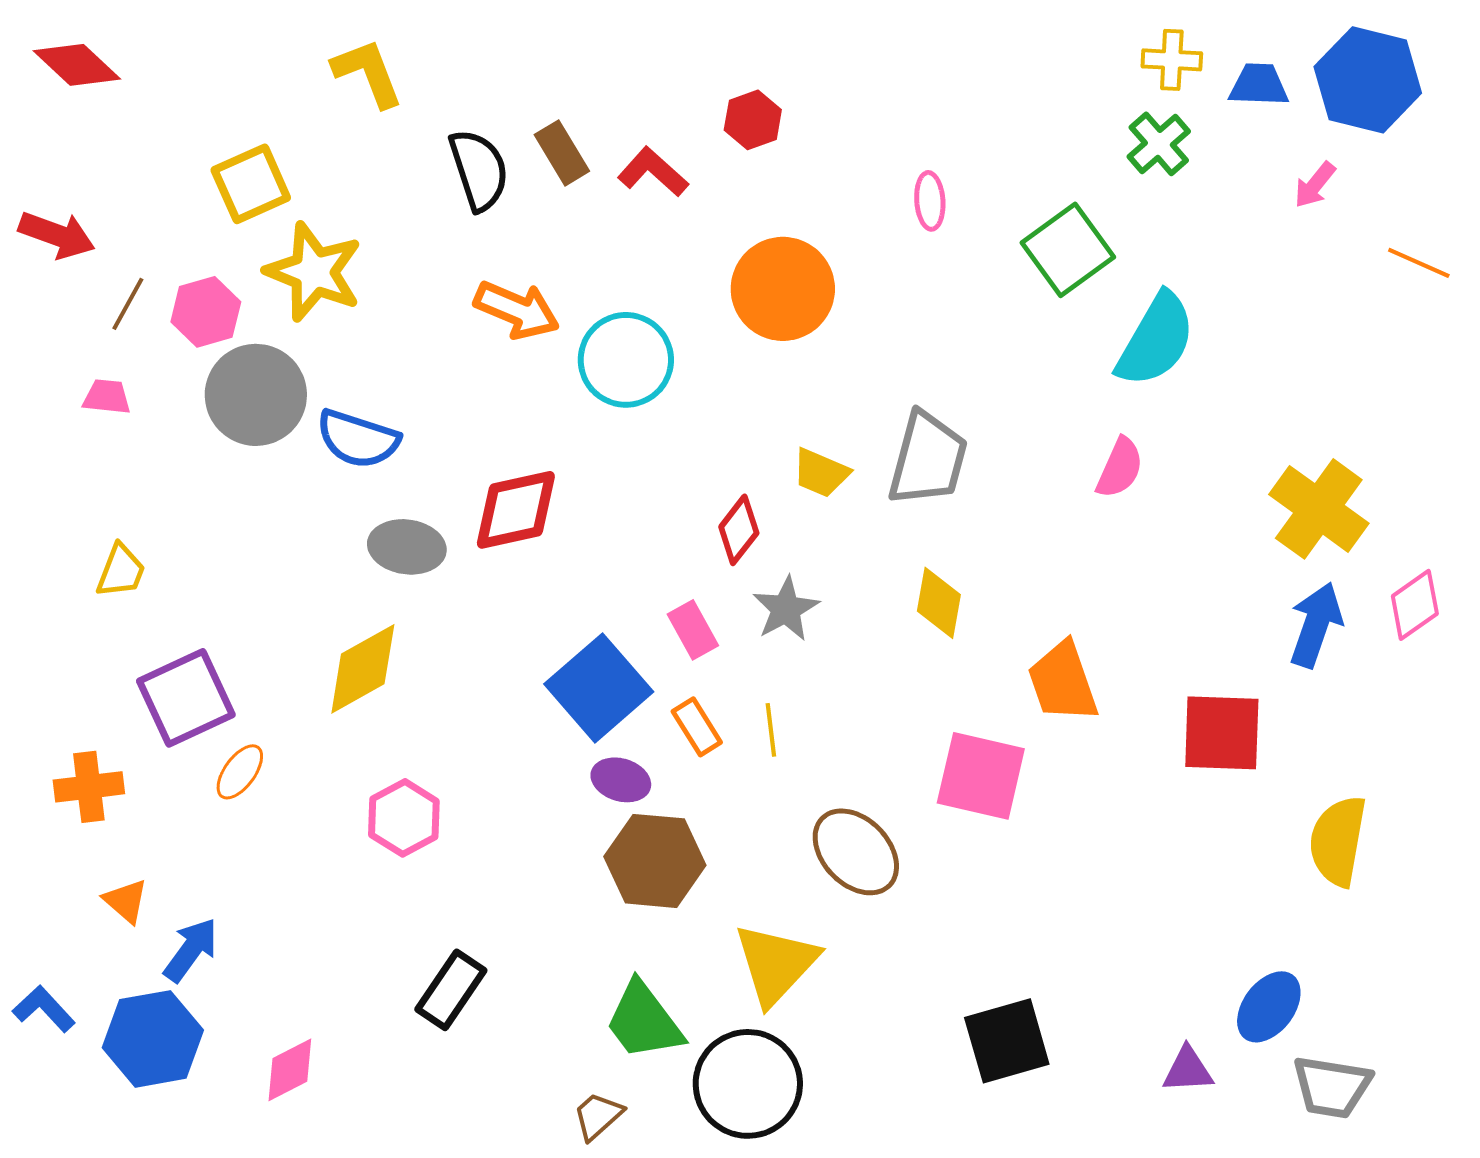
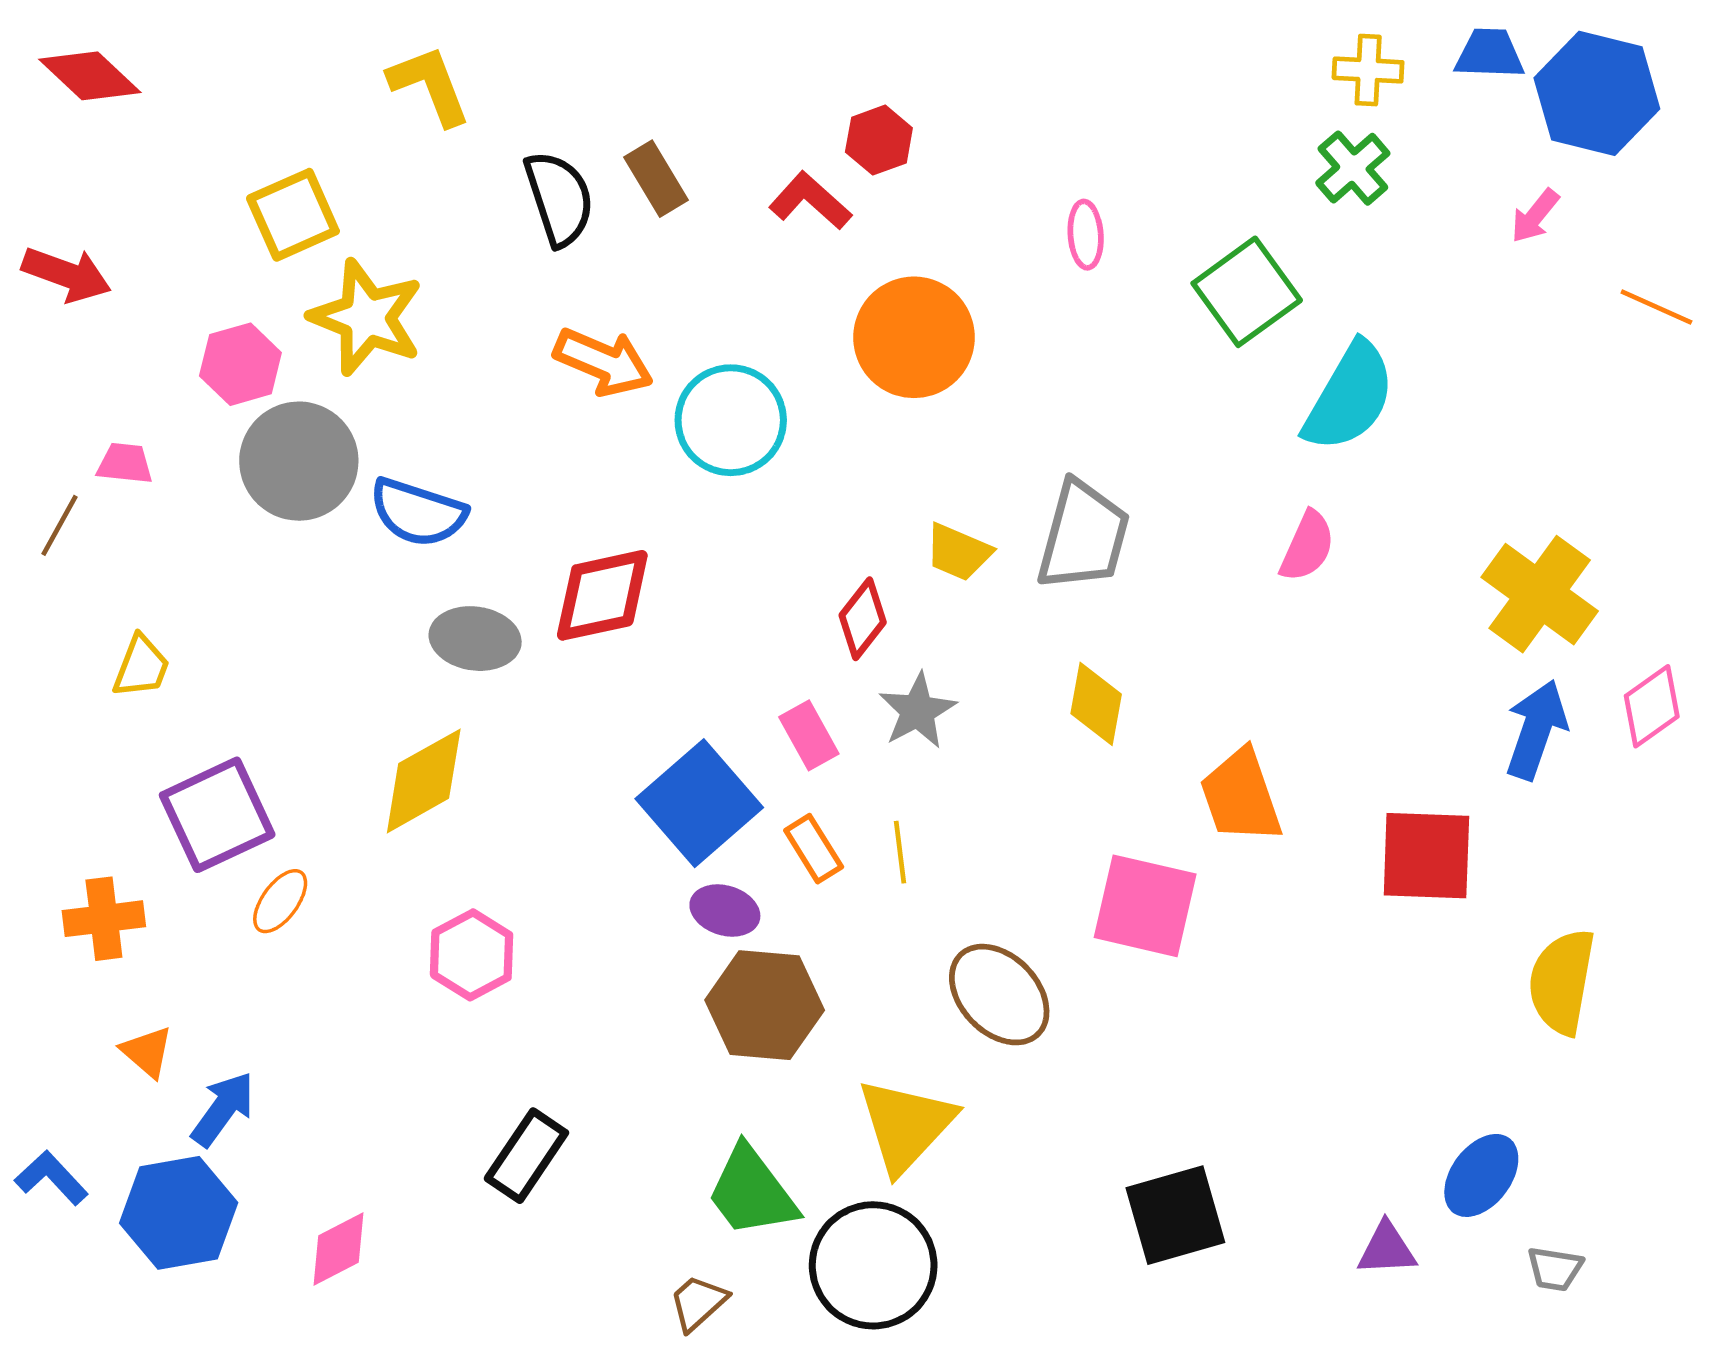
blue trapezoid: (1259, 85) -> (1489, 54), moved
red L-shape: (653, 172) -> (810, 201), moved
brown line: (128, 304) -> (60, 525), moved
gray trapezoid: (1332, 1087) -> (1555, 1269), size x0.6

